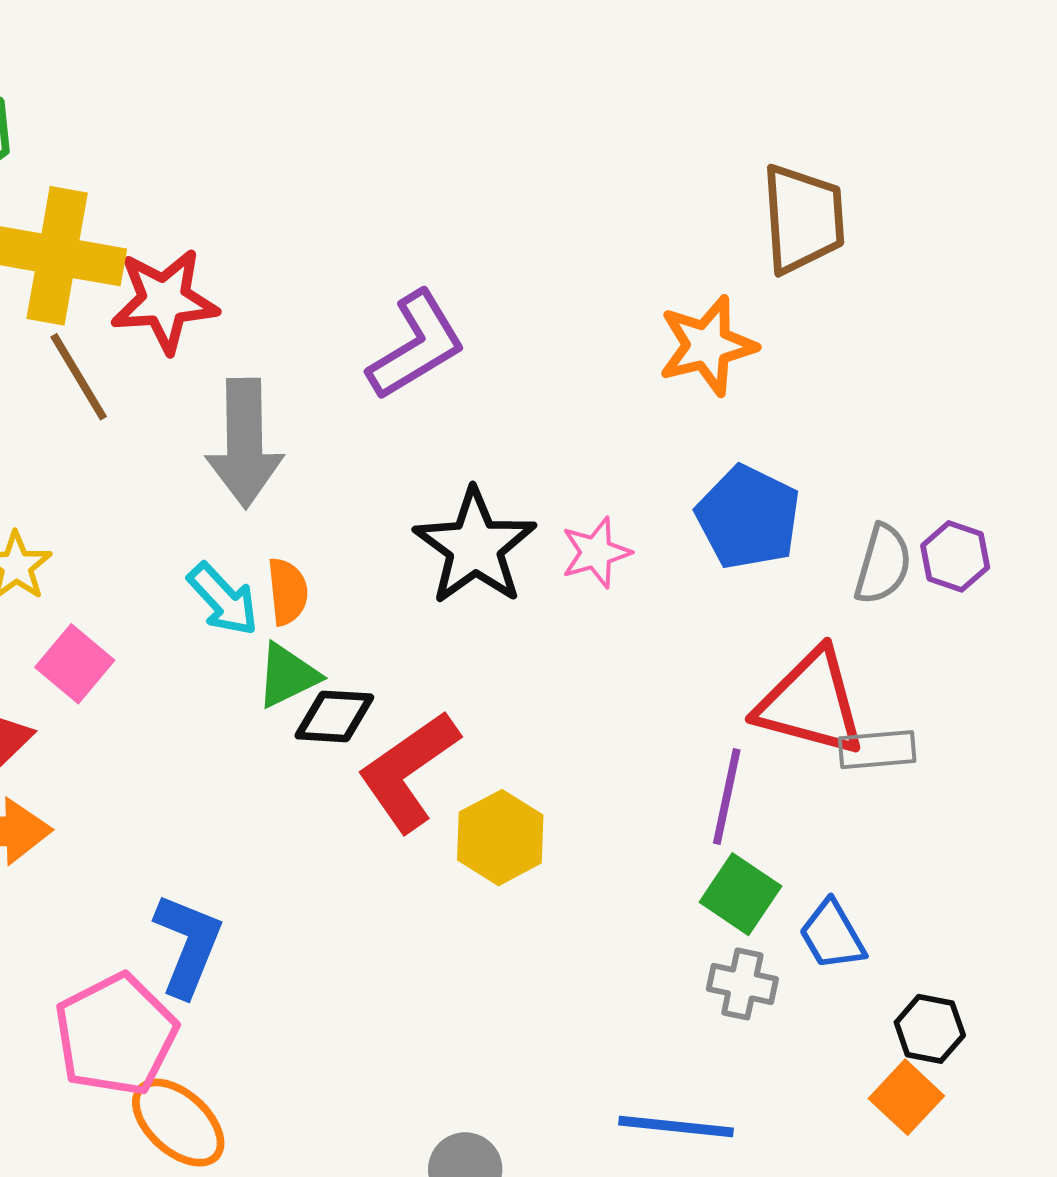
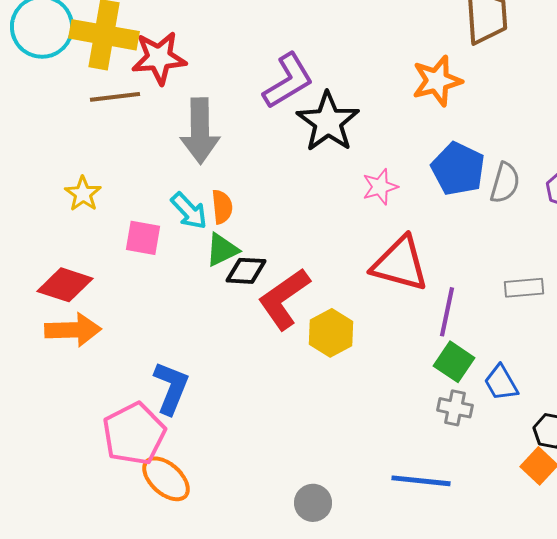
brown line: (79, 377) -> (115, 97), turned -66
black star: (475, 547) -> (328, 122), moved
gray semicircle: (883, 564) -> (505, 183), moved
pink square: (75, 664) -> (143, 238), moved, turned -30
red triangle: (811, 703) -> (400, 264), moved

